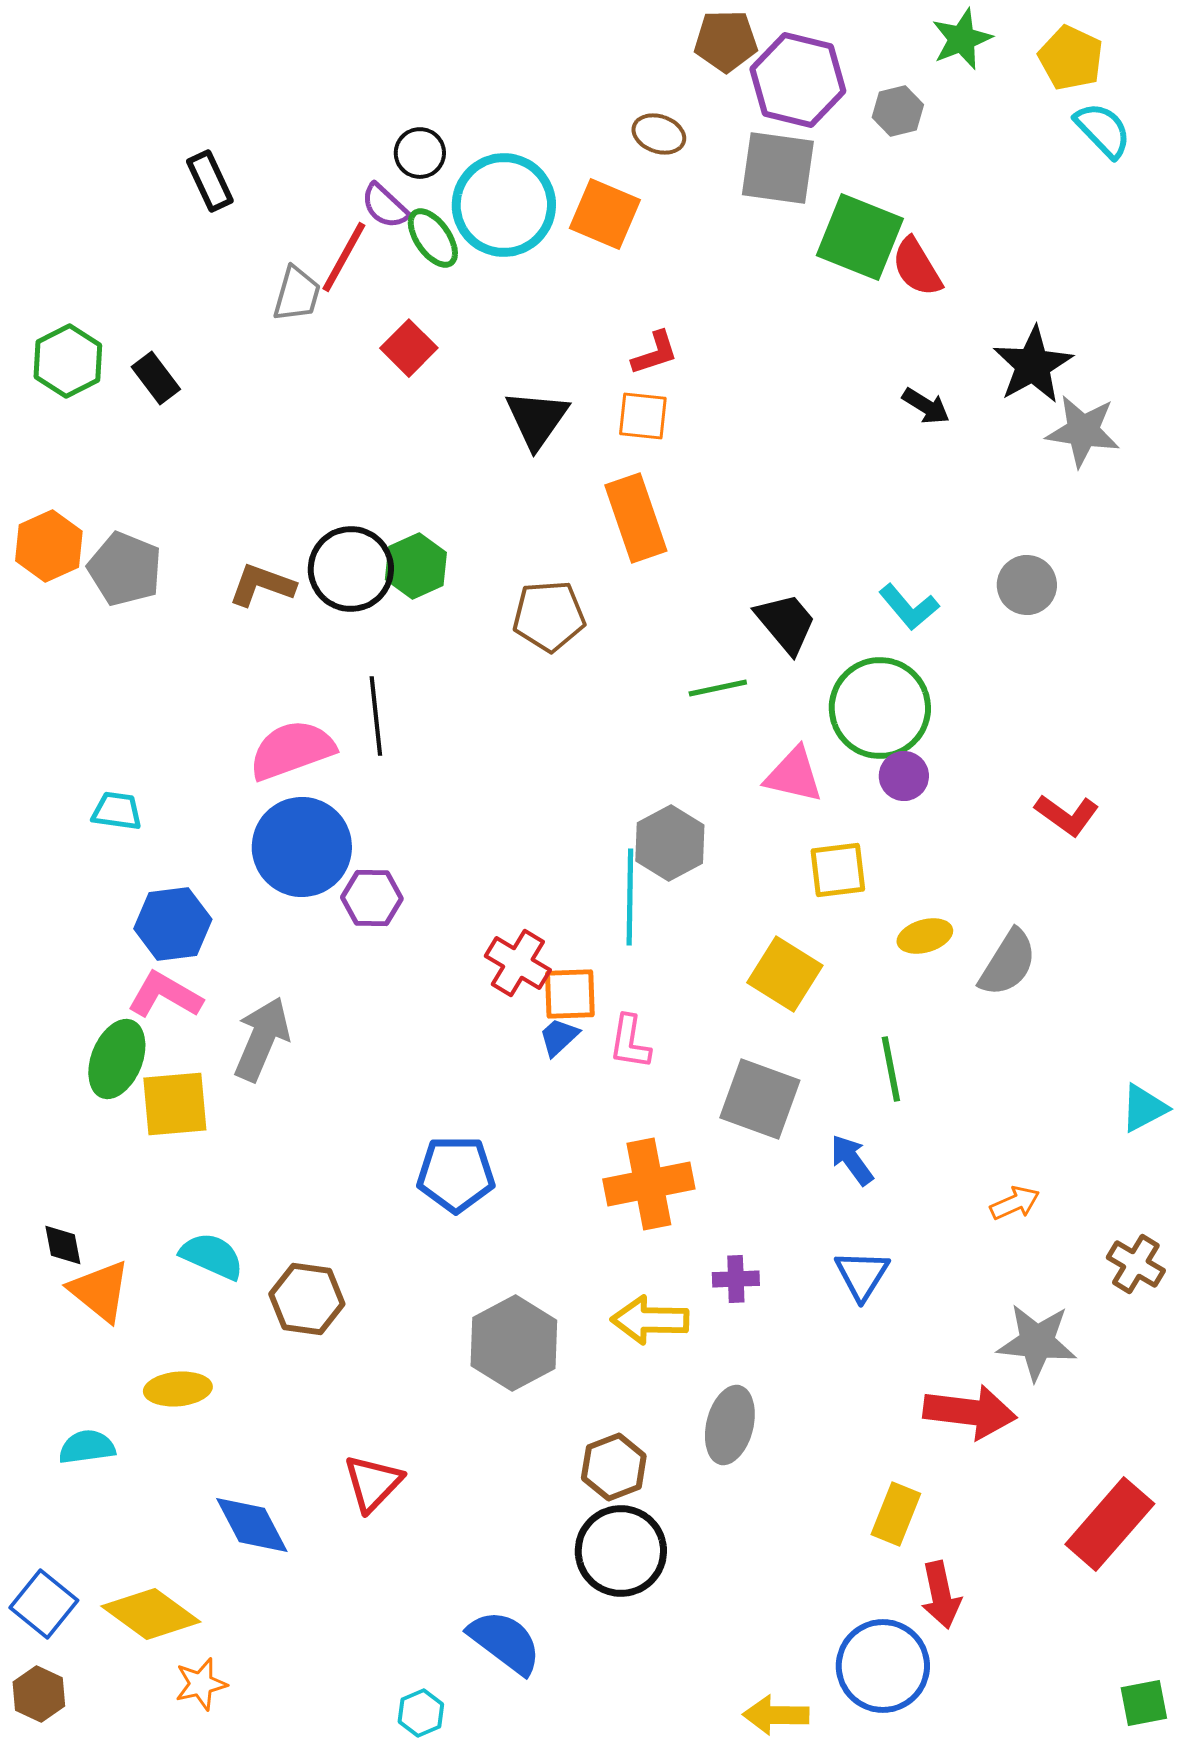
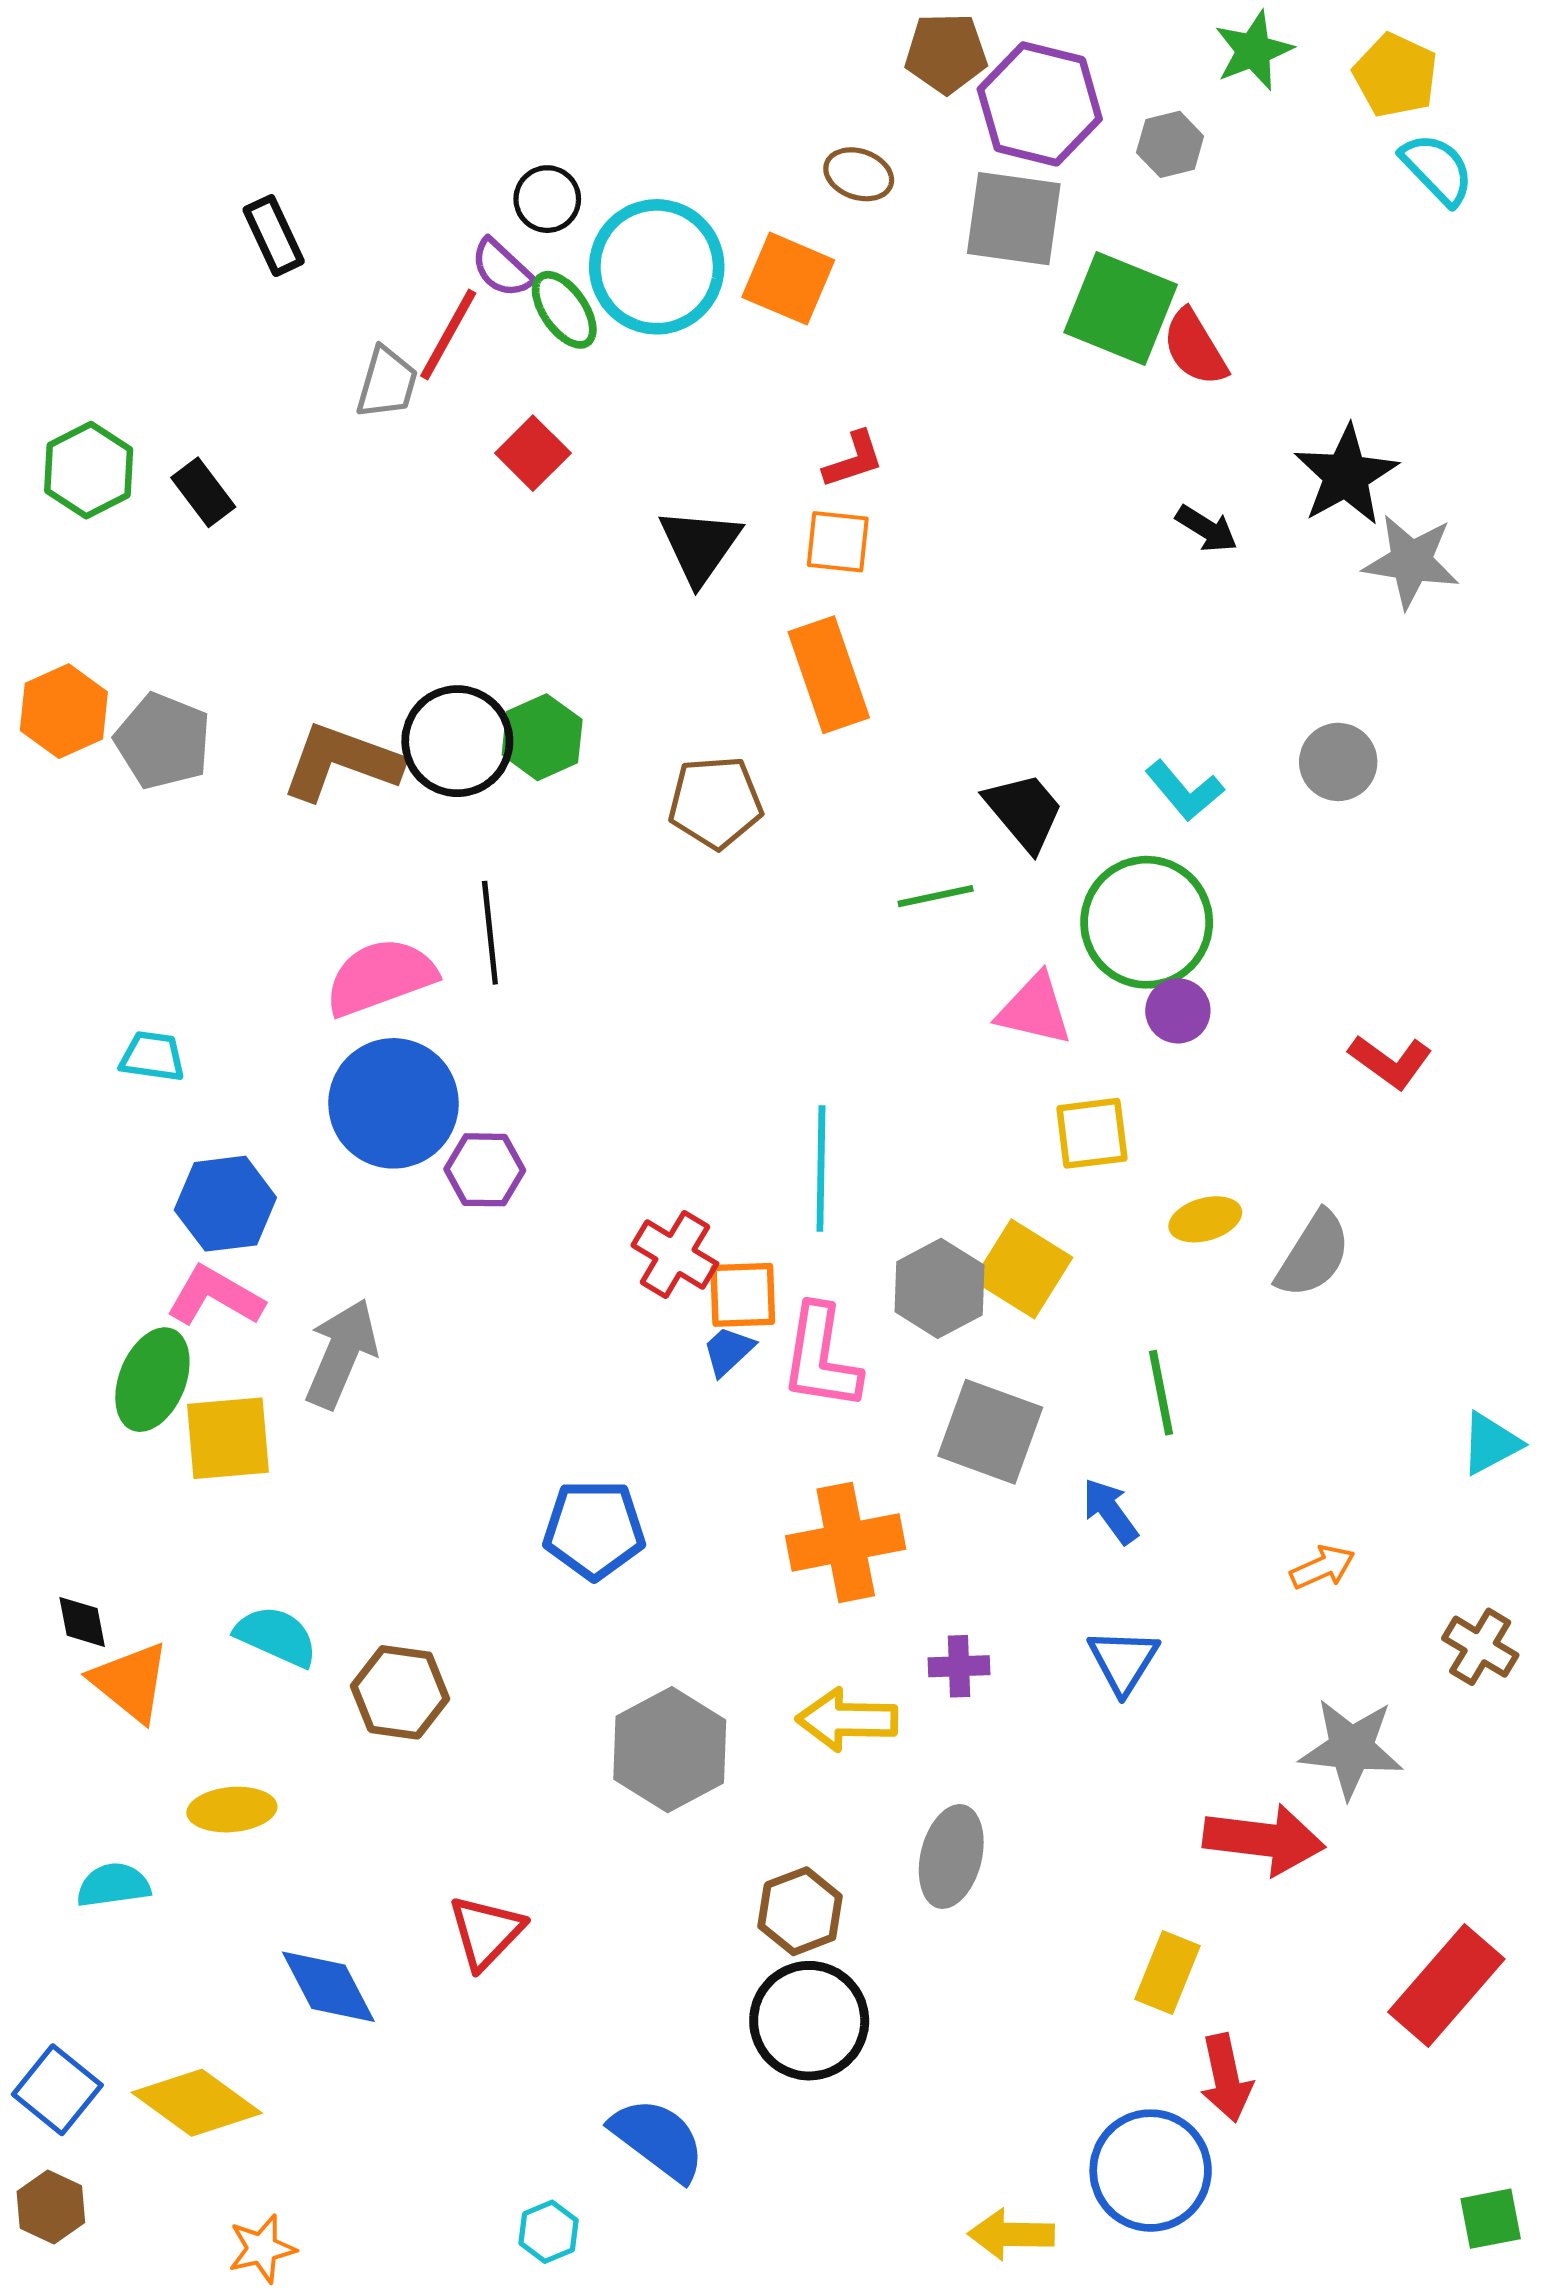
brown L-shape: (262, 585) -> (341, 762), size x1.4
gray hexagon: (670, 843) -> (939, 1288), moved
pink L-shape: (630, 1042) -> (821, 1357), size x1.5
orange star: (201, 1684) -> (262, 2249), moved

